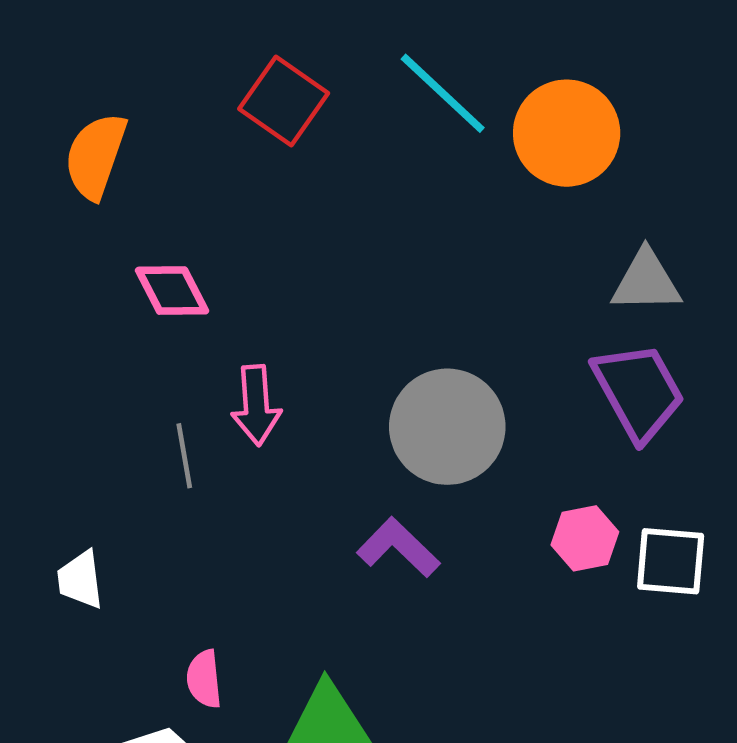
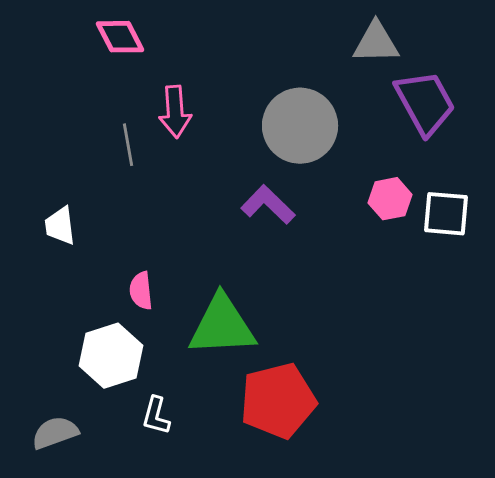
gray triangle: (646, 281) -> (376, 43), moved

